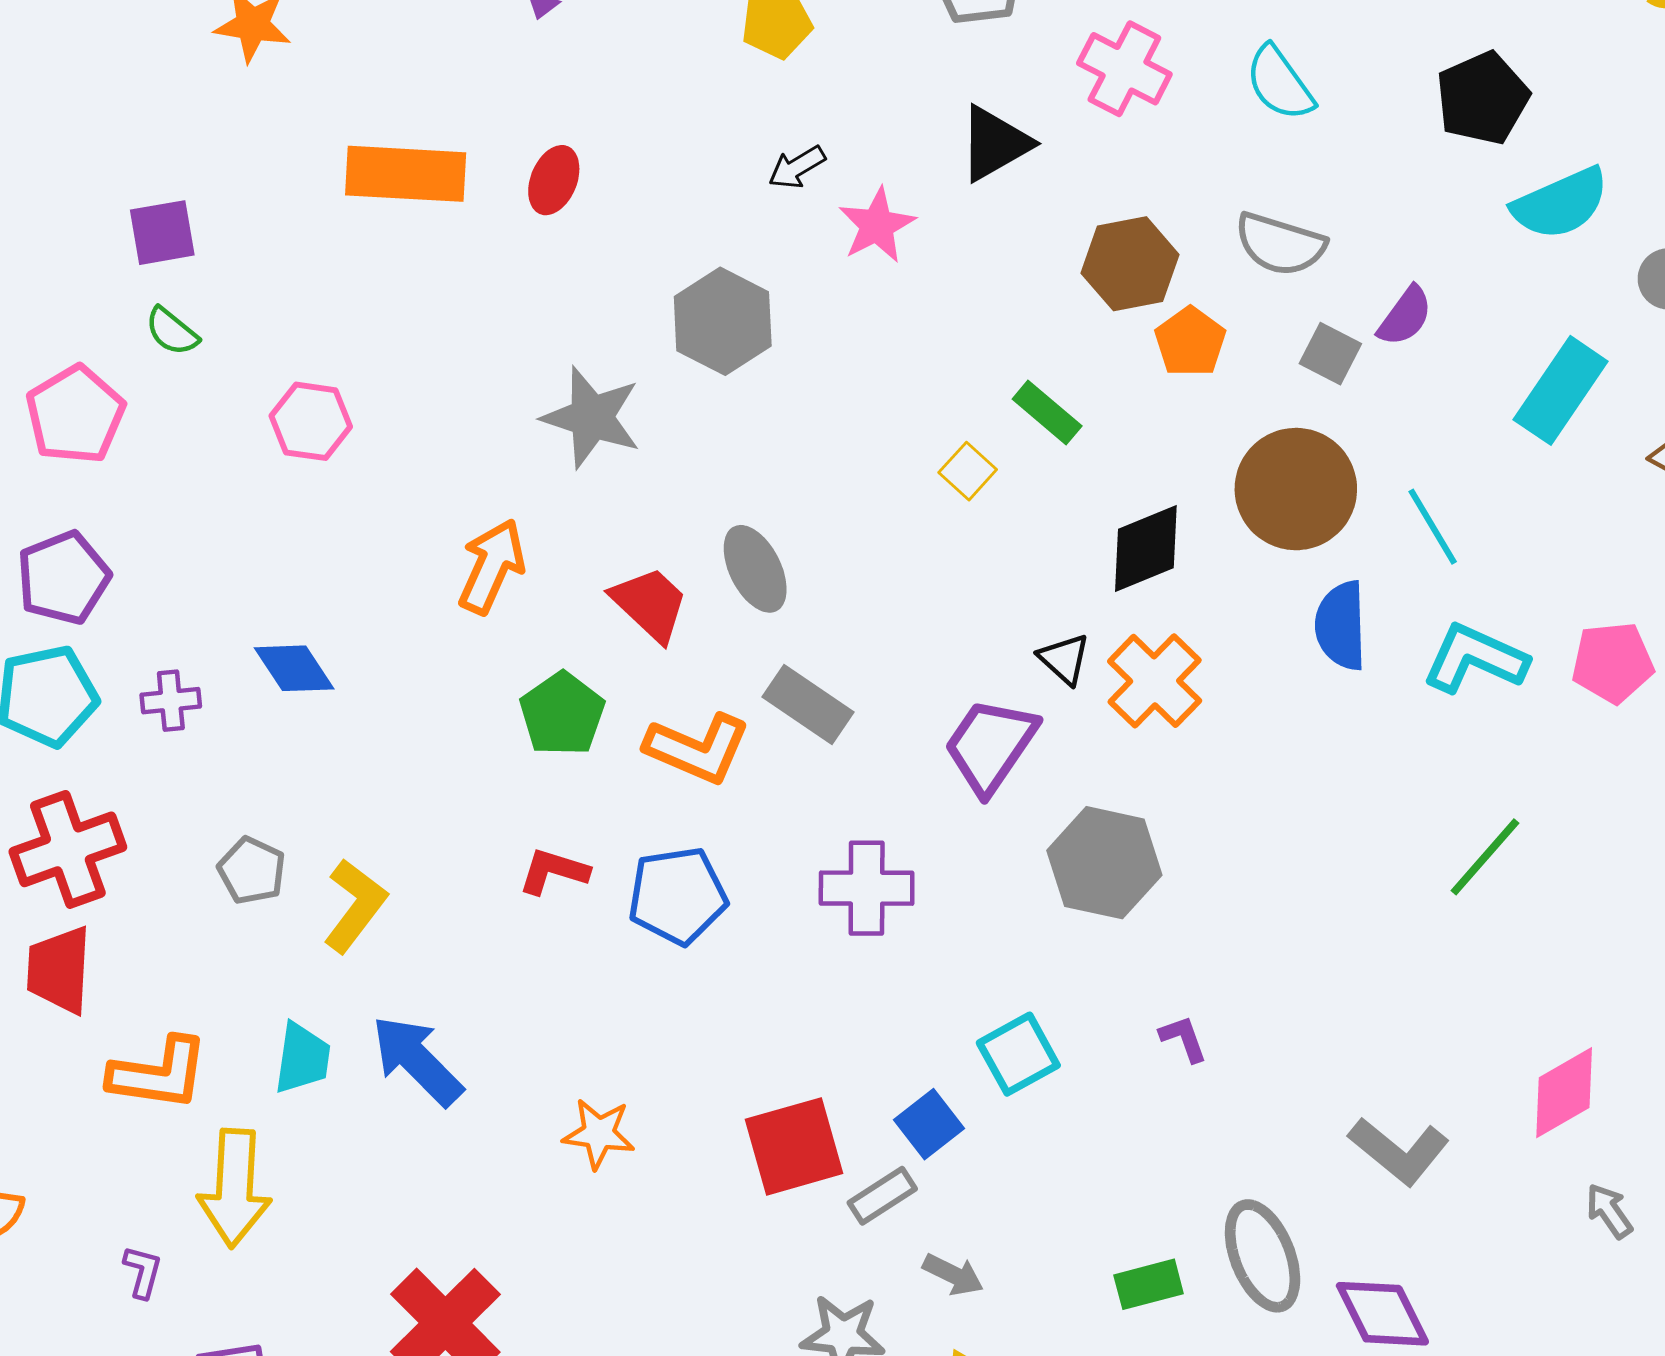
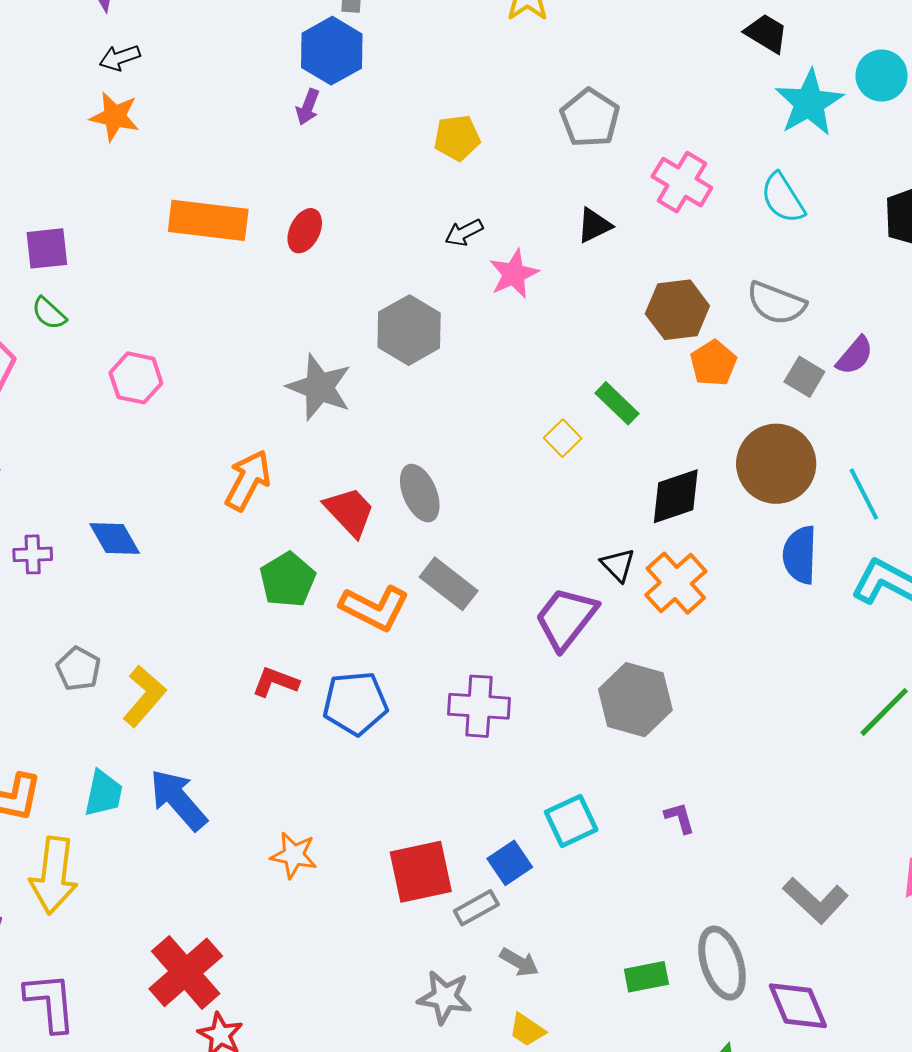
black triangle: (995, 144) -> (594, 225), size x0.7

